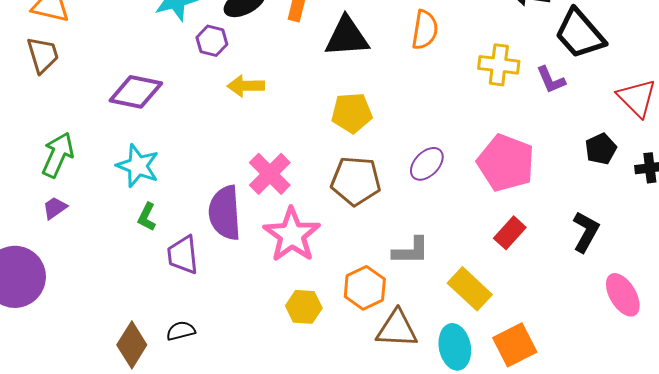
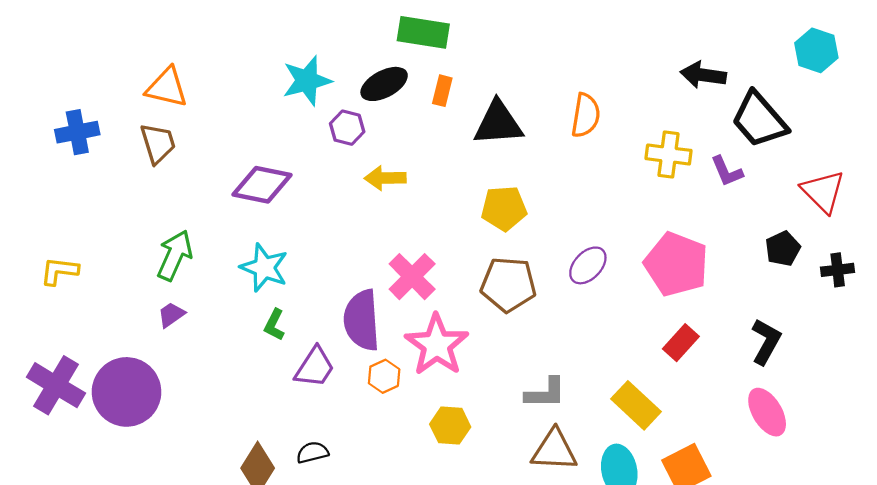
gray L-shape: (411, 251) -> (545, 393), moved
purple trapezoid: (183, 255) -> (315, 367), turned -141
orange hexagon: (365, 288) -> (384, 376), moved, size x0.7
pink ellipse: (623, 295) -> (767, 412), moved

